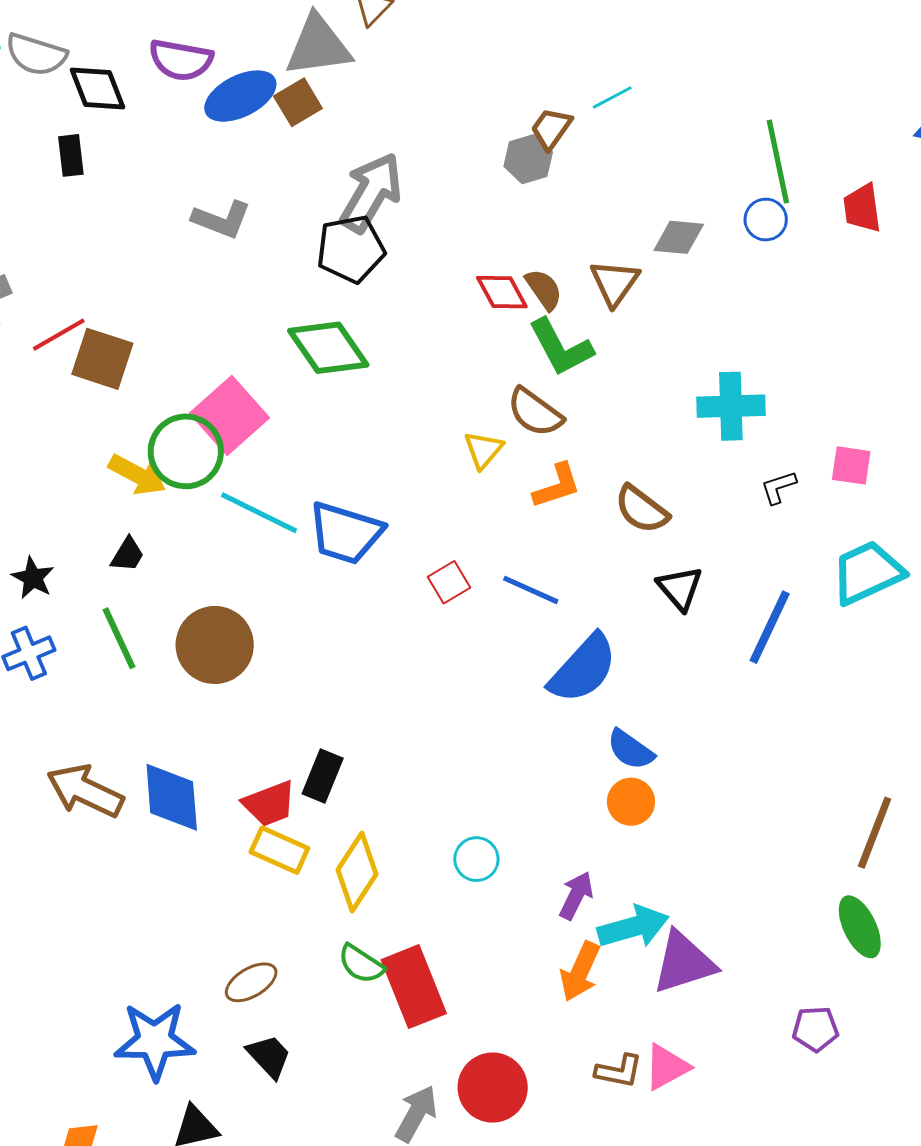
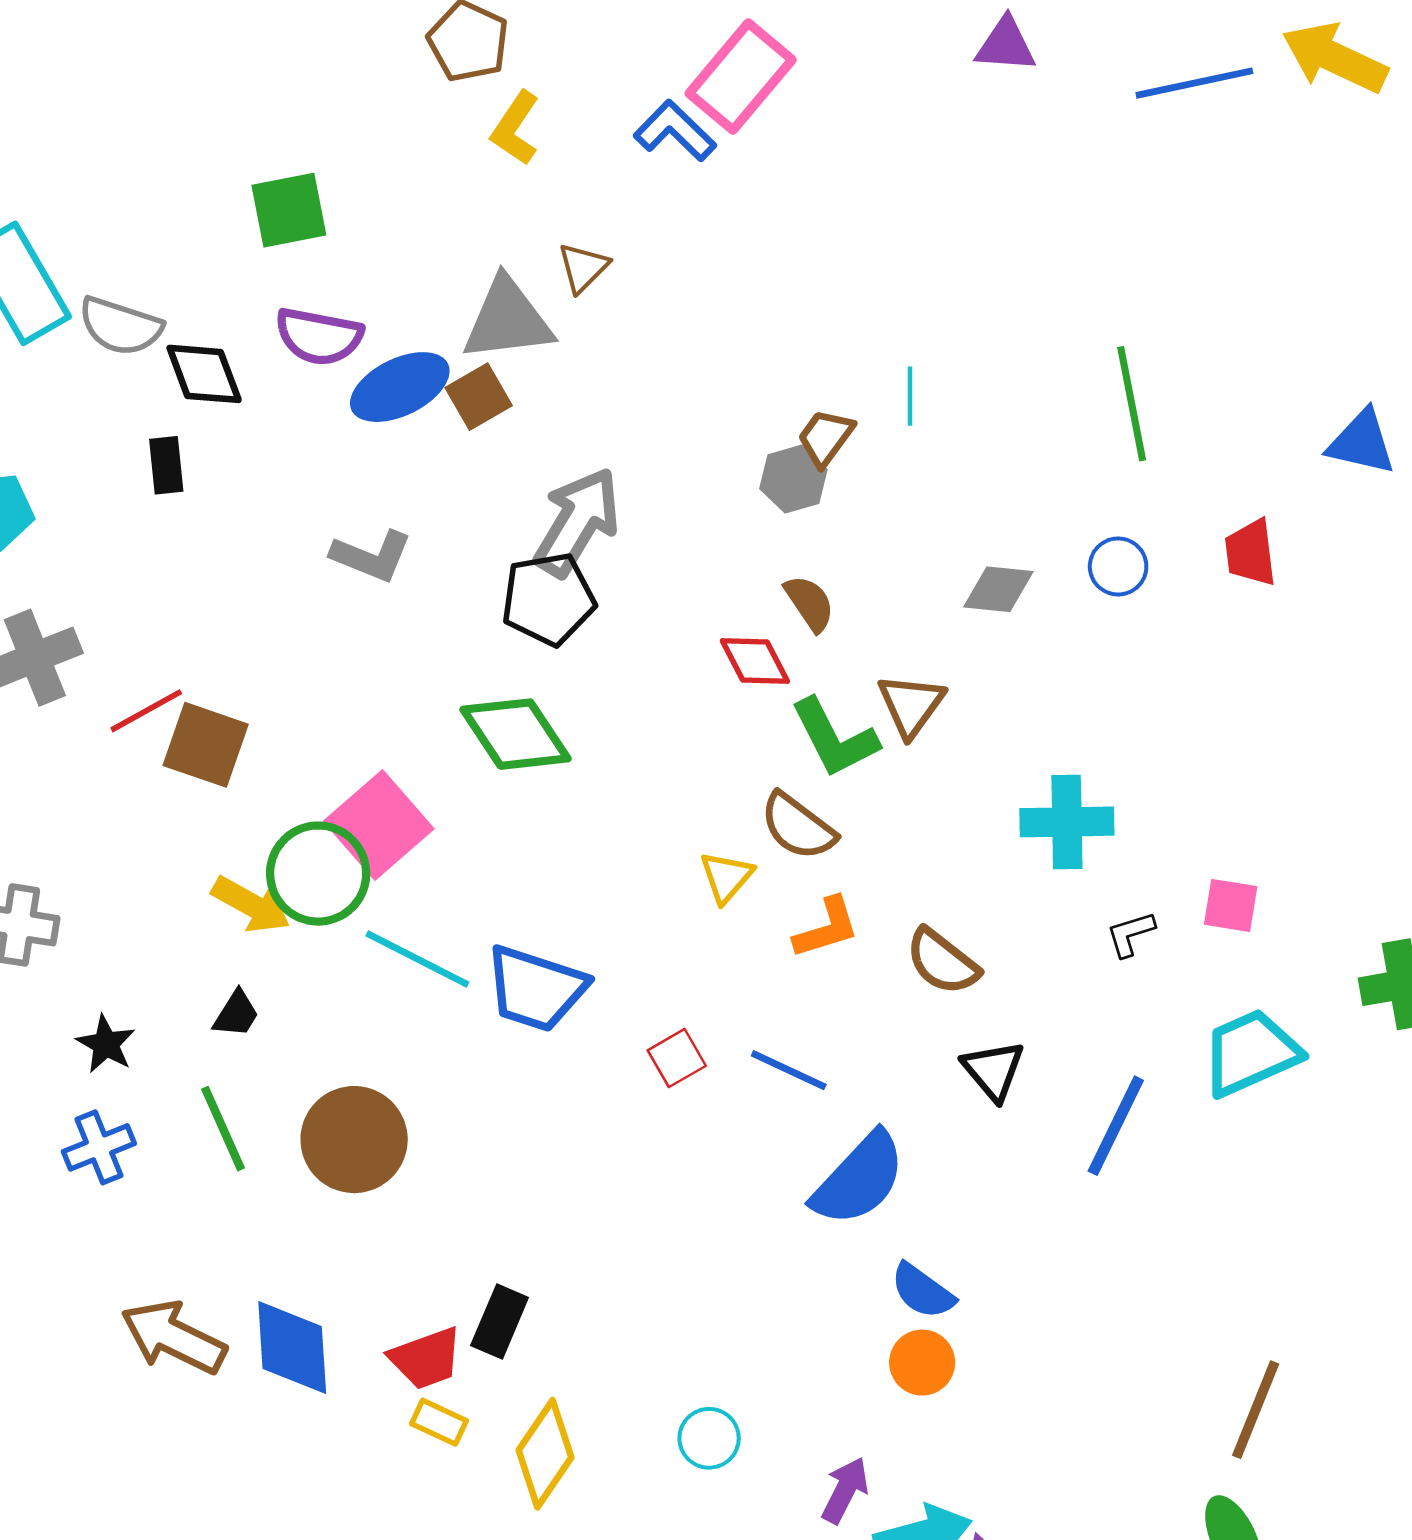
cyan line: (612, 97) -> (910, 396), turned -63
green line: (778, 162) -> (1132, 404), moved
brown triangle: (615, 283) -> (911, 705), moved
brown semicircle: (544, 289) -> (810, 603), moved
yellow rectangle: (279, 850) -> (439, 1422), size x0.7

